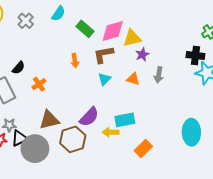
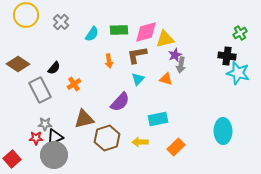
cyan semicircle: (58, 14) -> (92, 34), moved
green rectangle: (85, 29) -> (119, 30), turned -42
gray arrow: (159, 75) -> (181, 65), moved
purple semicircle: (89, 117) -> (120, 102), moved
yellow arrow: (111, 132) -> (140, 142), moved
gray circle: (35, 149) -> (54, 155), moved

